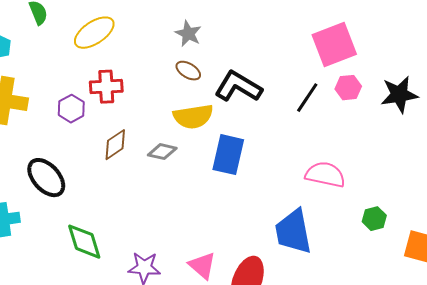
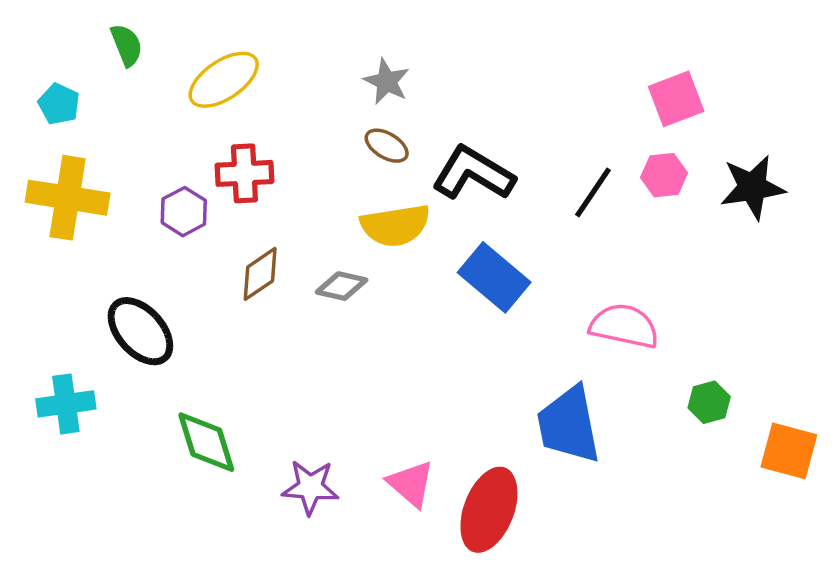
pink square: (334, 45) -> (676, 99), moved, size x0.7
blue rectangle: (228, 155) -> (494, 277), moved, turned -63

